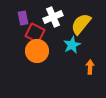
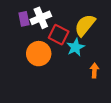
white cross: (53, 17) -> (41, 18), moved
red square: (35, 33) -> (59, 35), moved

